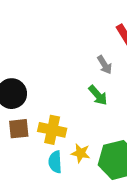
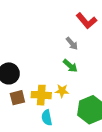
yellow star: (81, 153) -> (62, 91), moved

